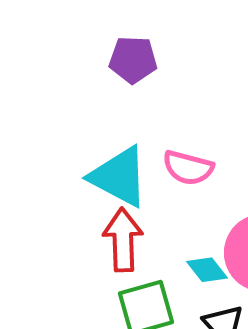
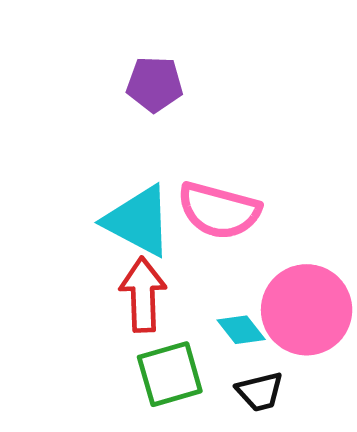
pink semicircle: (188, 168) -> (219, 210), size x1.4

